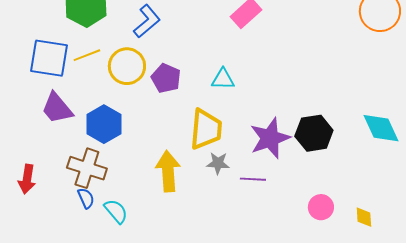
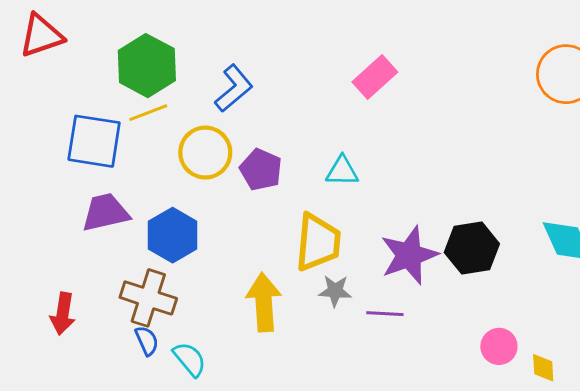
yellow line: (87, 55) -> (148, 113), moved
purple trapezoid: (57, 108) -> (105, 212), turned 117
pink circle: (321, 207) -> (499, 346), moved

